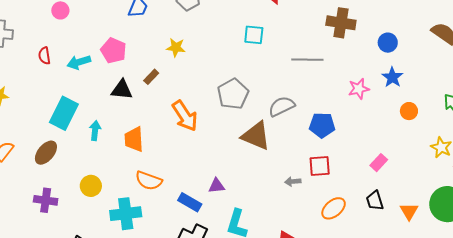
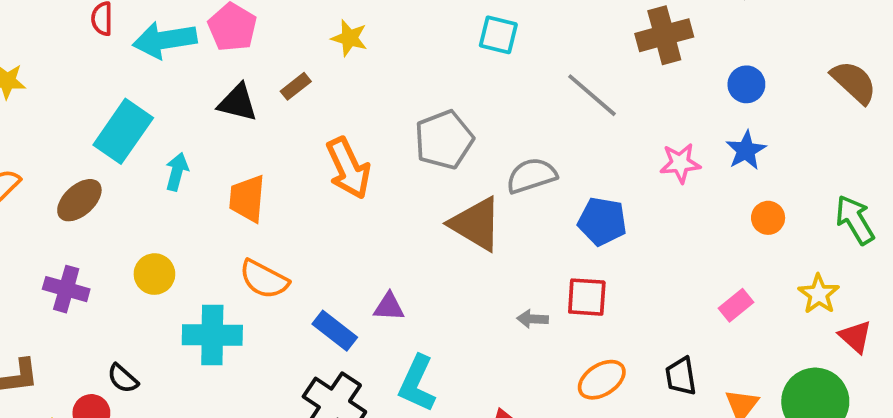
brown cross: (341, 23) -> (664, 35), turned -32
gray line: (307, 60) -> (592, 95), turned 32
cyan arrow: (79, 62) -> (165, 40), size x1.4
pink rectangle: (379, 163) -> (736, 305), moved

